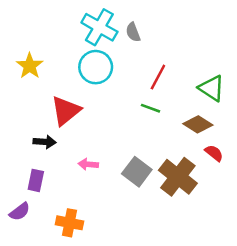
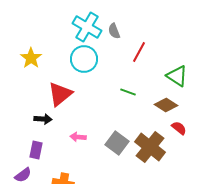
red line: (158, 77) -> (139, 52), moved

